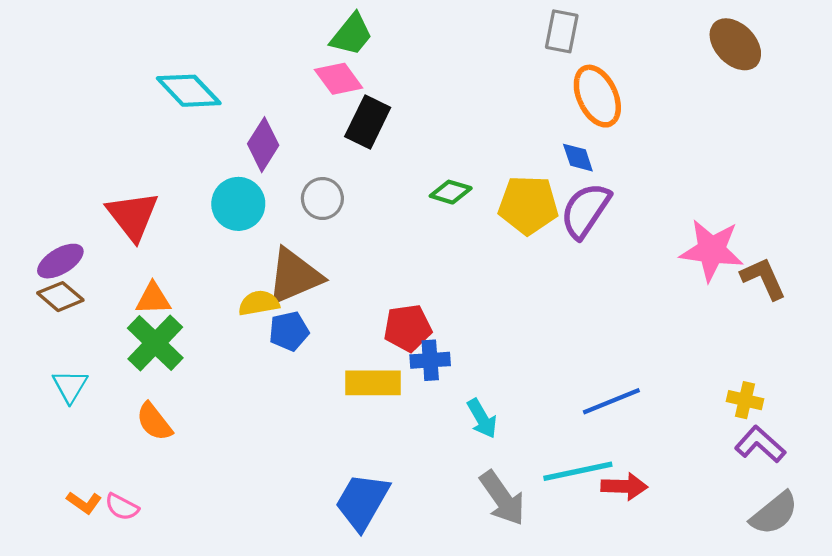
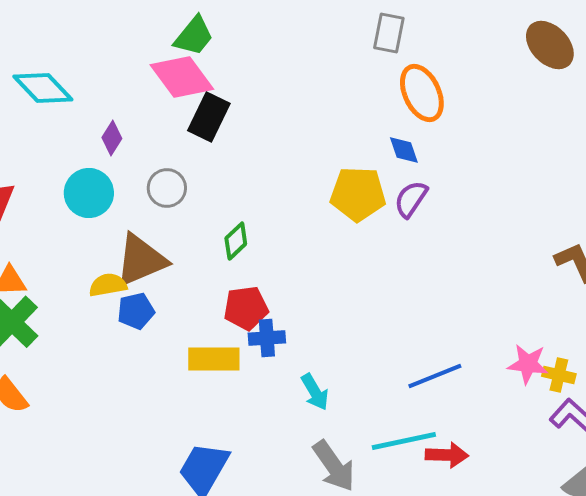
pink diamond: (339, 79) -> (182, 77), size x1.4
purple diamond: (263, 145) -> (112, 138), size x0.7
green diamond: (451, 192) -> (236, 241), moved, turned -60
purple semicircle: (585, 210) -> (411, 199), size x0.7
pink star: (712, 250) -> (528, 364), moved, size x0.7

